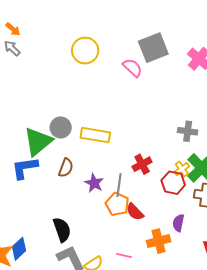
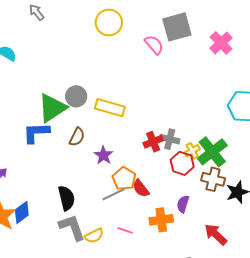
gray cross: (188, 131) -> (170, 139), moved
gray line: (119, 185) -> (114, 194), moved, turned 50

